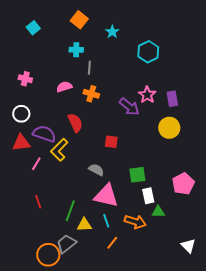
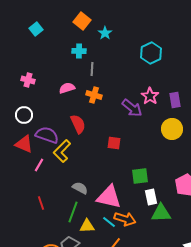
cyan star: (112, 32) -> (105, 33), moved
red triangle: (21, 143) -> (24, 144), turned 30
gray semicircle: (96, 170) -> (80, 188), moved
green triangle: (158, 212) -> (161, 213), size x1.5
cyan line: (106, 221) -> (109, 222), turned -32
orange arrow: (135, 222) -> (125, 219), moved

